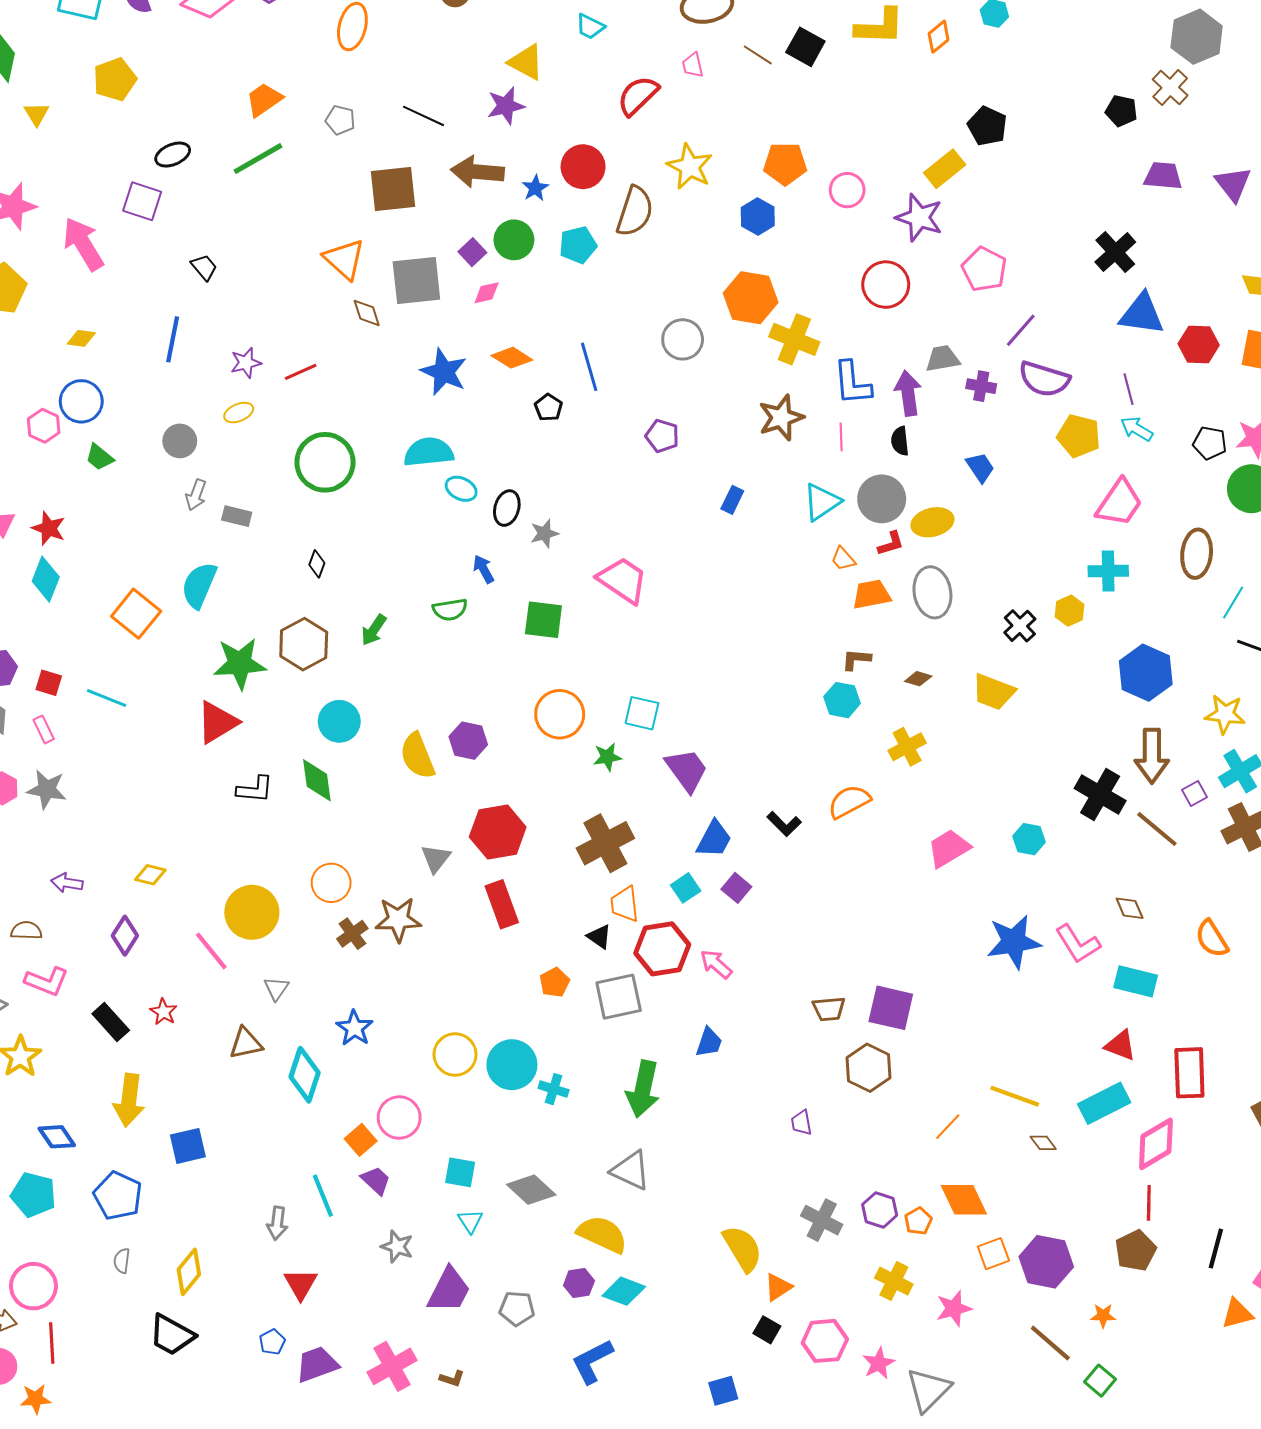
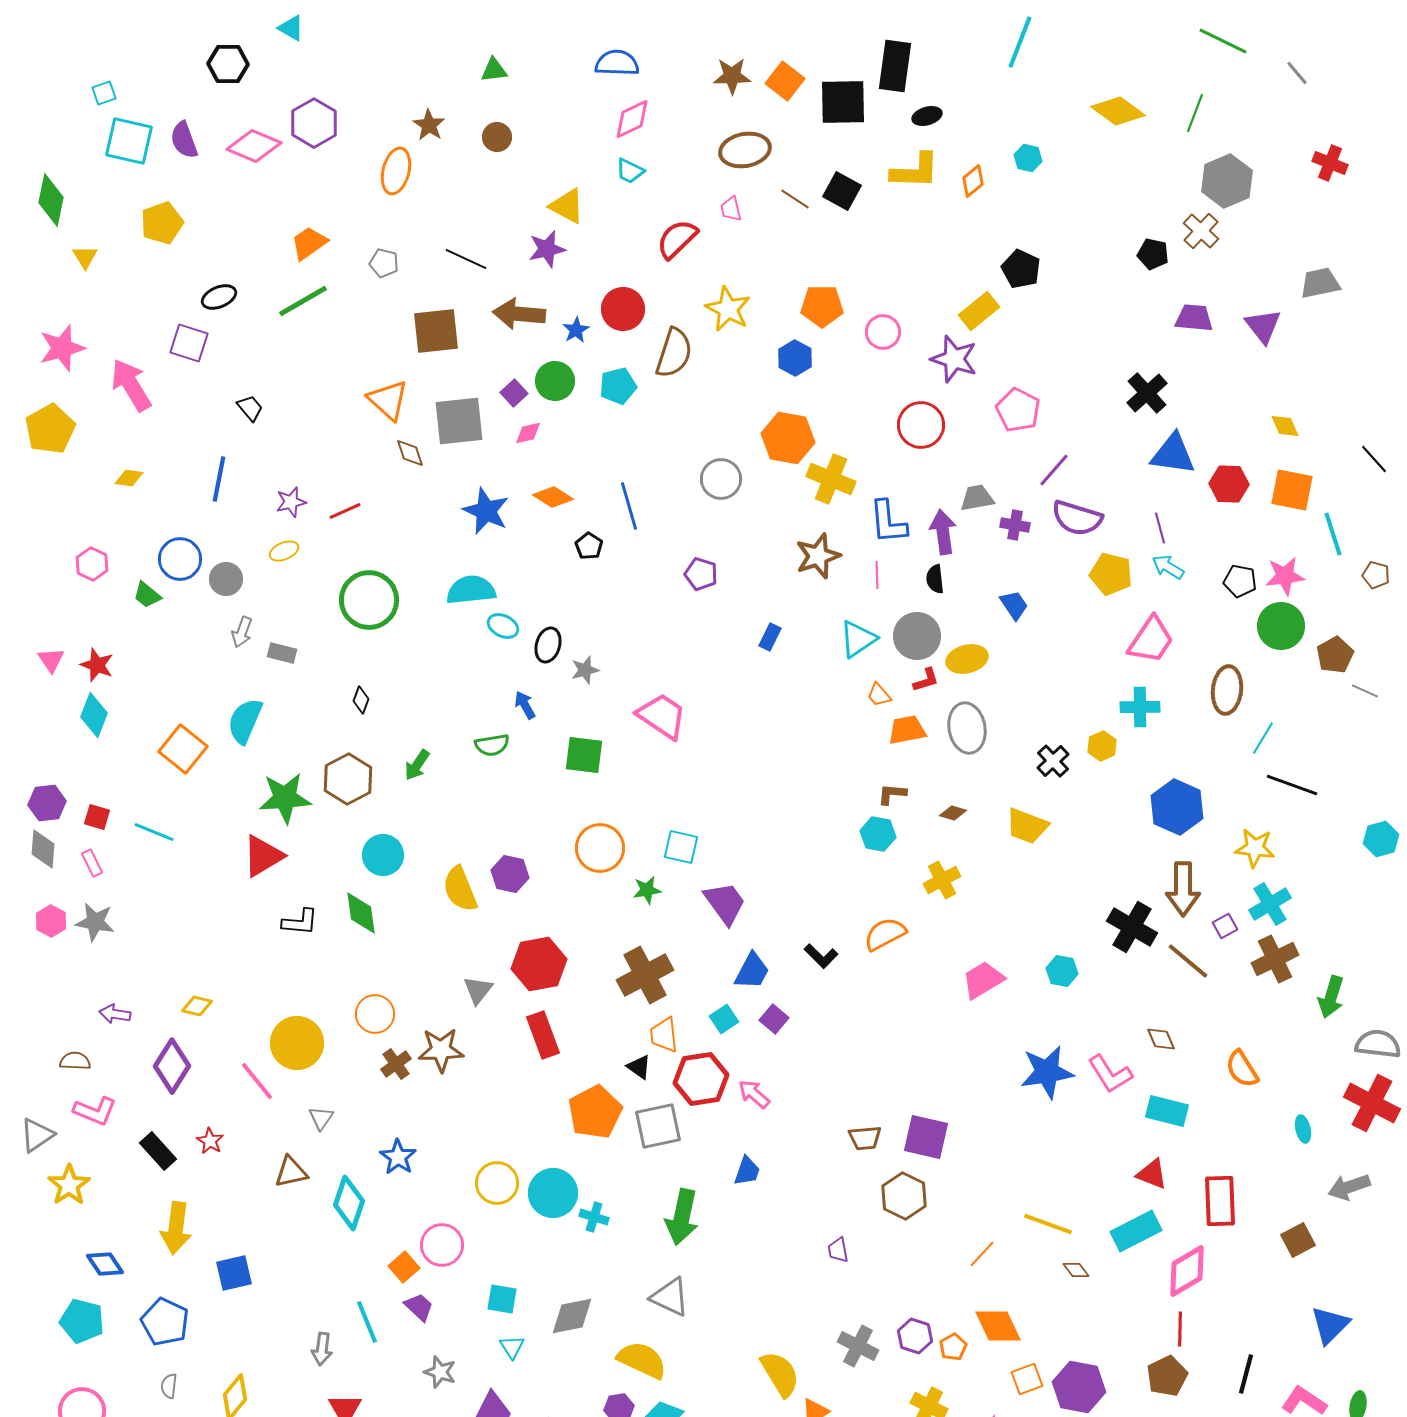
blue circle: (81, 401) -> (180, 559), moved
purple diamond: (125, 936) -> (172, 1066), size x1.4
orange pentagon: (555, 982) -> (595, 1112), size x1.8
gray diamond: (531, 1190) -> (572, 1316), turned -54

